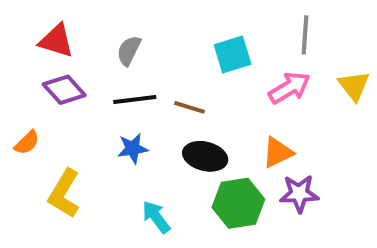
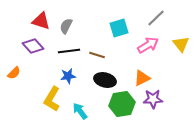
gray line: (305, 35) -> (156, 18), turned 42
red triangle: (56, 41) -> (41, 21), moved
yellow L-shape: (64, 194) -> (52, 99), moved

